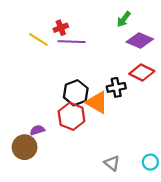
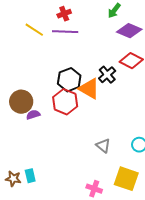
red cross: (61, 28) -> (64, 14), moved
black cross: (116, 87) -> (107, 75), turned -30
brown circle: (25, 147) -> (21, 102), moved

